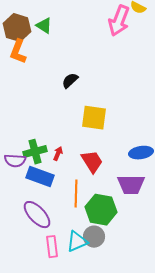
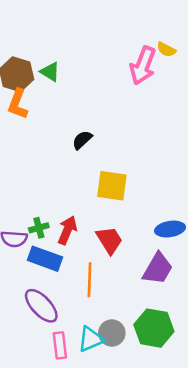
green cross: (35, 152) -> (39, 228), size x0.7
red arrow: (58, 154) -> (67, 230), size x1.6
purple trapezoid: (131, 185) -> (158, 269), turned -60
green hexagon: (101, 210) -> (154, 328), moved

